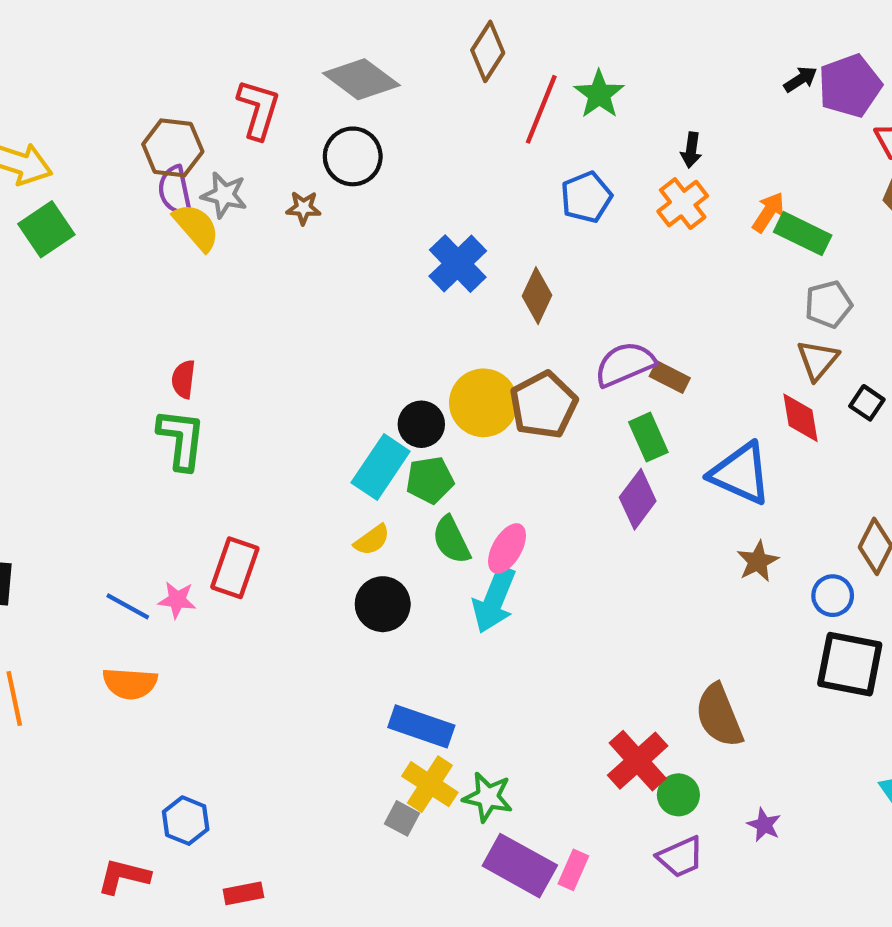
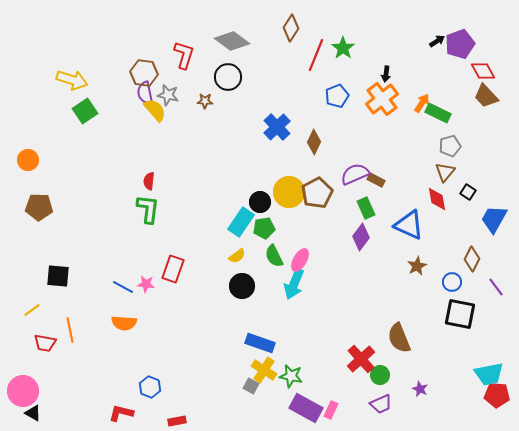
orange cross: (683, 204) -> (382, 99), size x1.4

